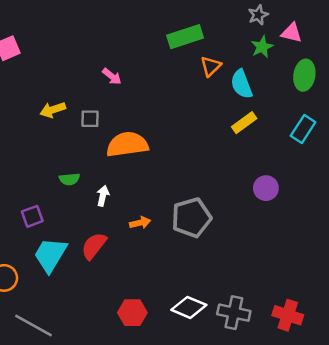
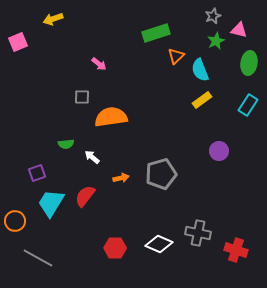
yellow arrow: (53, 110) -> (53, 19), moved
white arrow: (103, 196) -> (92, 157), turned -63
gray cross: (234, 313) -> (198, 233), moved

